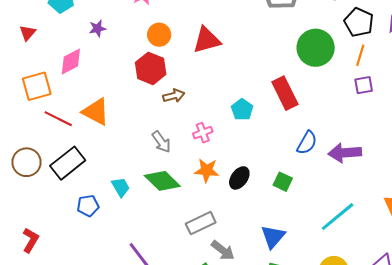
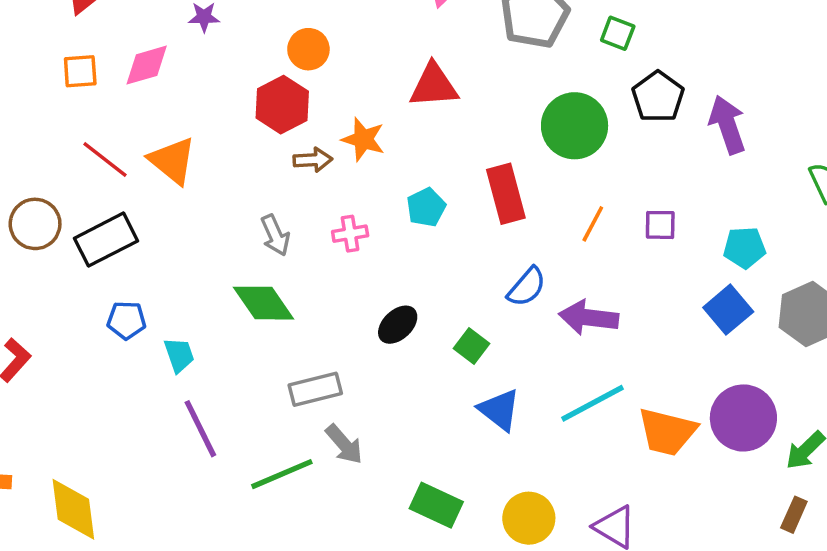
red triangle: (207, 40) -> (434, 86), moved
orange line: (360, 55) -> (593, 224), moved
purple square: (364, 85) -> (660, 225), moved
orange square: (37, 86) -> (80, 71), moved, size x0.7
orange star: (207, 170) -> (363, 139), moved
cyan trapezoid: (121, 187) -> (179, 355), moved
cyan line: (338, 217) -> (592, 403), moved
blue triangle: (273, 237) -> (499, 410), moved, turned -44

